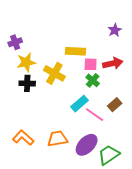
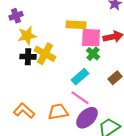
pink square: (91, 64) -> (91, 38), size x1.5
yellow cross: (54, 73) -> (45, 54), moved
pink line: (95, 115) -> (80, 98), moved

